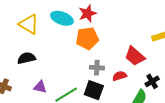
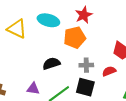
red star: (88, 13) -> (84, 15), moved
black semicircle: (26, 58) -> (51, 63), moved

